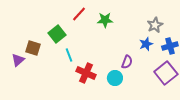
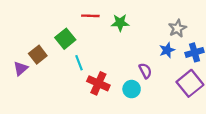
red line: (79, 14) -> (90, 16), turned 49
brown square: (33, 48) -> (38, 55), turned 35
purple semicircle: (127, 62) -> (145, 71), turned -48

